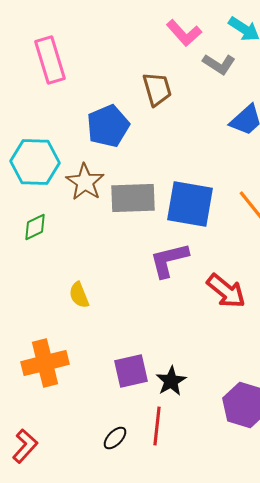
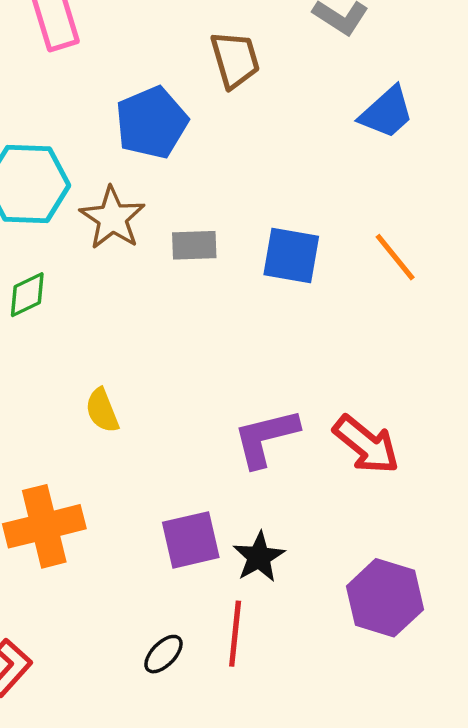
gray rectangle: (133, 198) -> (194, 245), size x0.6
blue square: (190, 204) -> (291, 255), size x0.7
purple L-shape: (169, 260) -> (266, 438), moved
red arrow: (226, 291) -> (366, 445), moved

